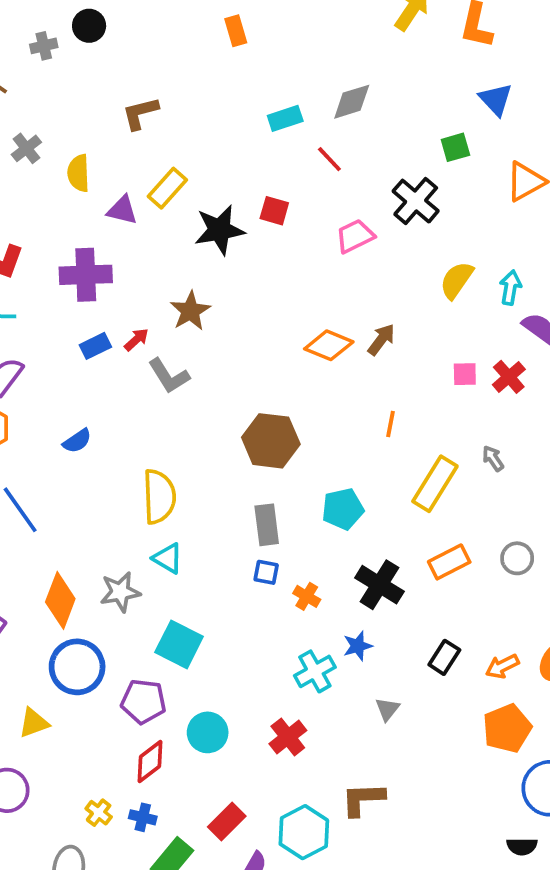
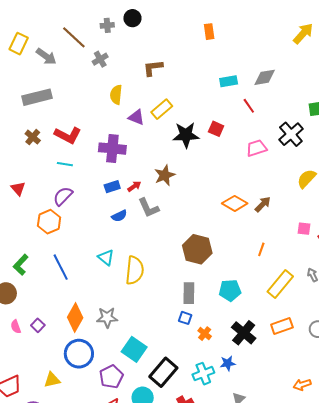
gray cross: (26, 148) -> (100, 59), moved
blue semicircle: (77, 441) -> (119, 216), moved
cyan triangle: (168, 558) -> (106, 257), moved
black rectangle: (444, 657) -> (163, 372), moved, size x1.6
purple pentagon: (143, 701) -> (111, 377), turned 30

